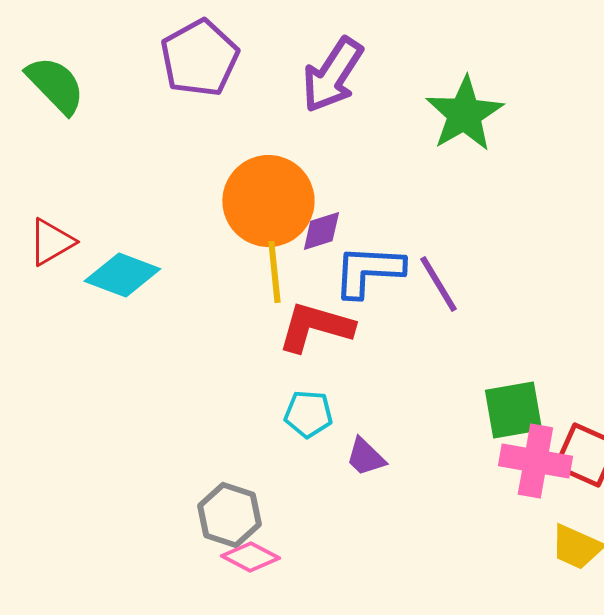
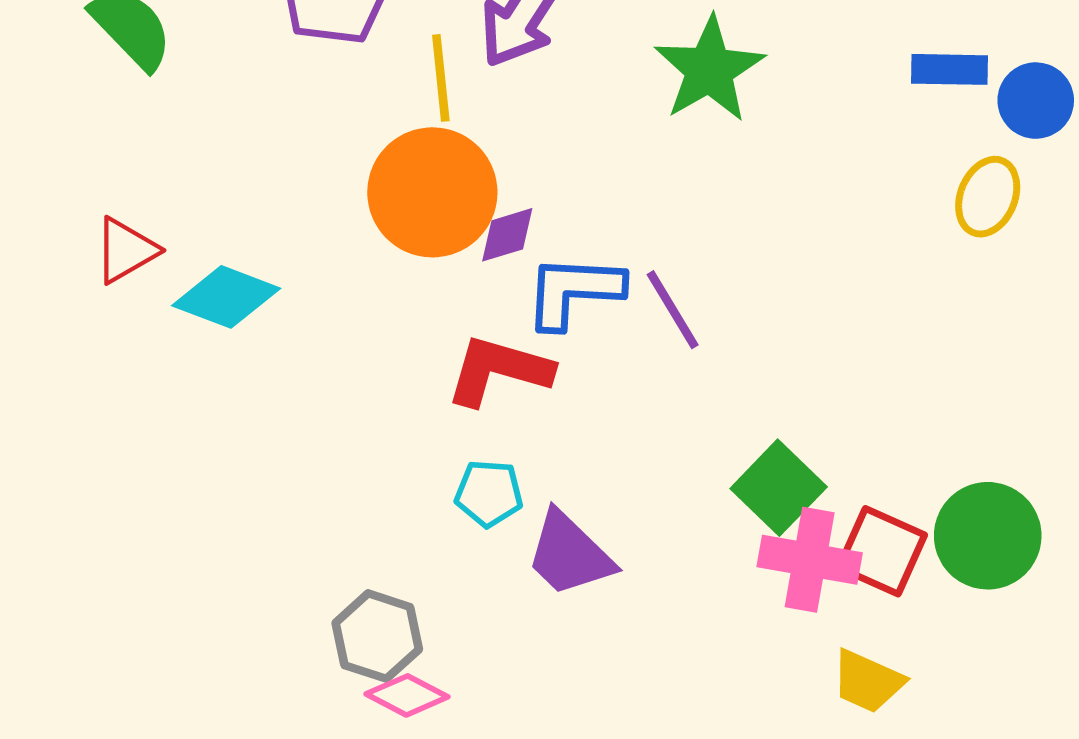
yellow line: (274, 272) -> (441, 78), moved
green square: (513, 410) -> (779, 488), turned -36
purple trapezoid: (365, 457) -> (569, 554), size x1.6

